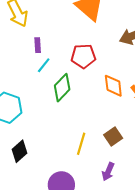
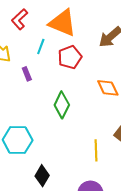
red pentagon: (83, 56) -> (70, 57), moved
cyan line: (44, 65) -> (41, 46), moved

